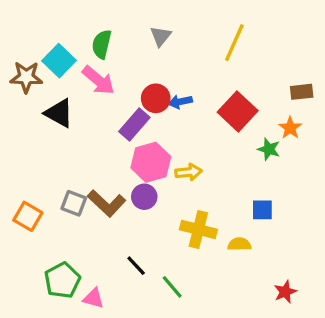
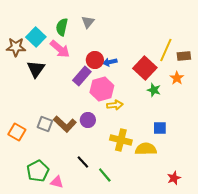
gray triangle: (161, 36) -> (88, 22), moved
yellow line: (234, 43) -> (166, 50), moved
black triangle: (59, 113) -> (36, 69), turned 36
green star: (269, 149) -> (154, 90), moved
pink hexagon: (151, 162) -> (102, 89), moved
yellow semicircle: (239, 244) -> (146, 149), size x1.5

